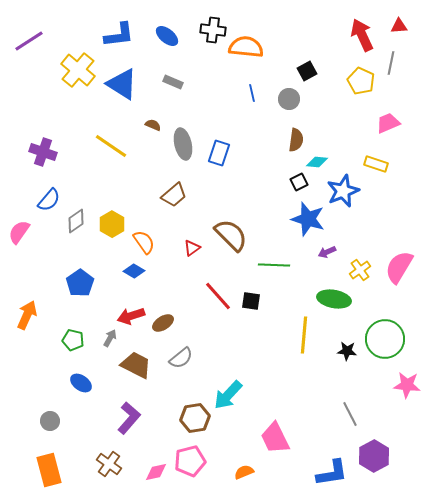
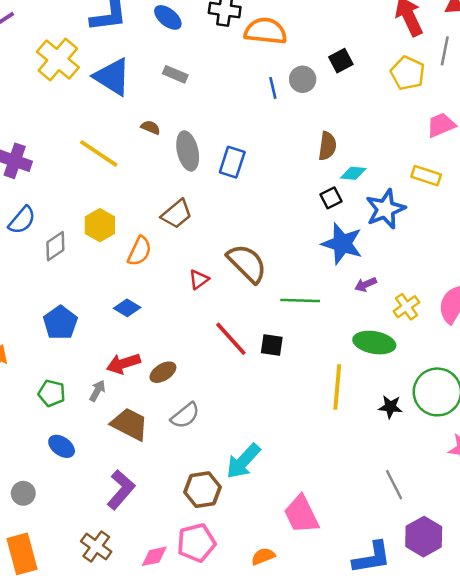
gray circle: (289, 99) -> (303, 79), moved
yellow hexagon: (112, 224) -> (100, 225), moved
orange semicircle: (144, 242) -> (139, 251), moved, turned 60

